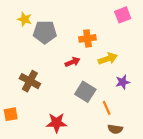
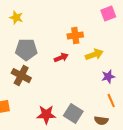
gray pentagon: (45, 32) -> (26, 50), moved
gray square: (85, 92) -> (73, 114), moved
orange line: (107, 108) -> (111, 101), moved

